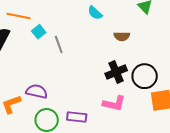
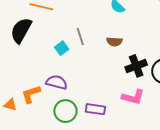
cyan square: (39, 32) -> (62, 48), moved
brown semicircle: (122, 36) -> (114, 42), moved

